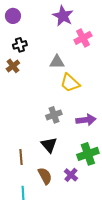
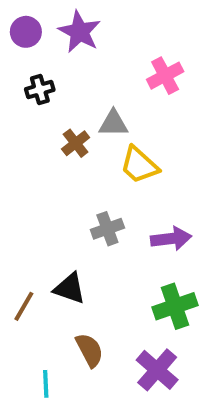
purple star: (63, 16) -> (80, 32), moved
brown cross: (13, 66) -> (76, 143), moved
black triangle: (49, 145) -> (70, 288), moved, turned -30
brown line: (21, 157) -> (24, 306), moved, turned 35
purple cross: (71, 175) -> (157, 370), moved, size x1.5

